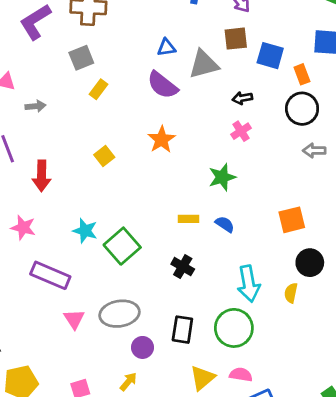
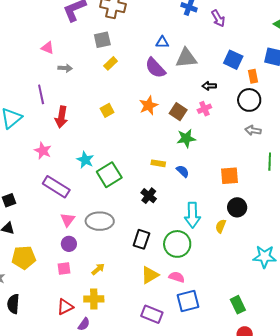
brown square: (236, 39) -> (178, 112), moved, turned 30
purple circle: (142, 347) -> (69, 244), moved

